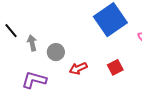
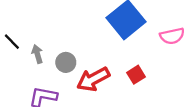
red arrow: (78, 68) -> (93, 79), size x1.6

